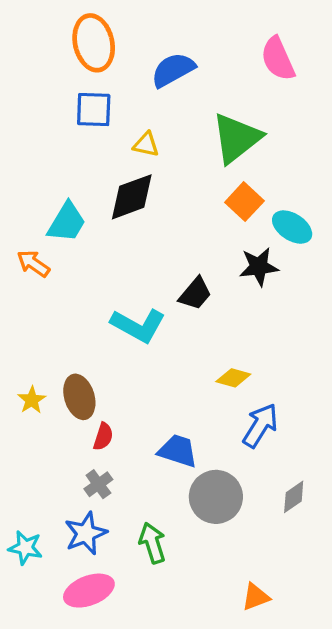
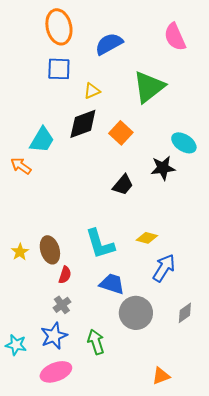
yellow triangle: (146, 144) -> (92, 91), turned -36
orange square: (244, 202) -> (121, 133), moved
cyan L-shape: (138, 325) -> (100, 244), moved, turned 44

